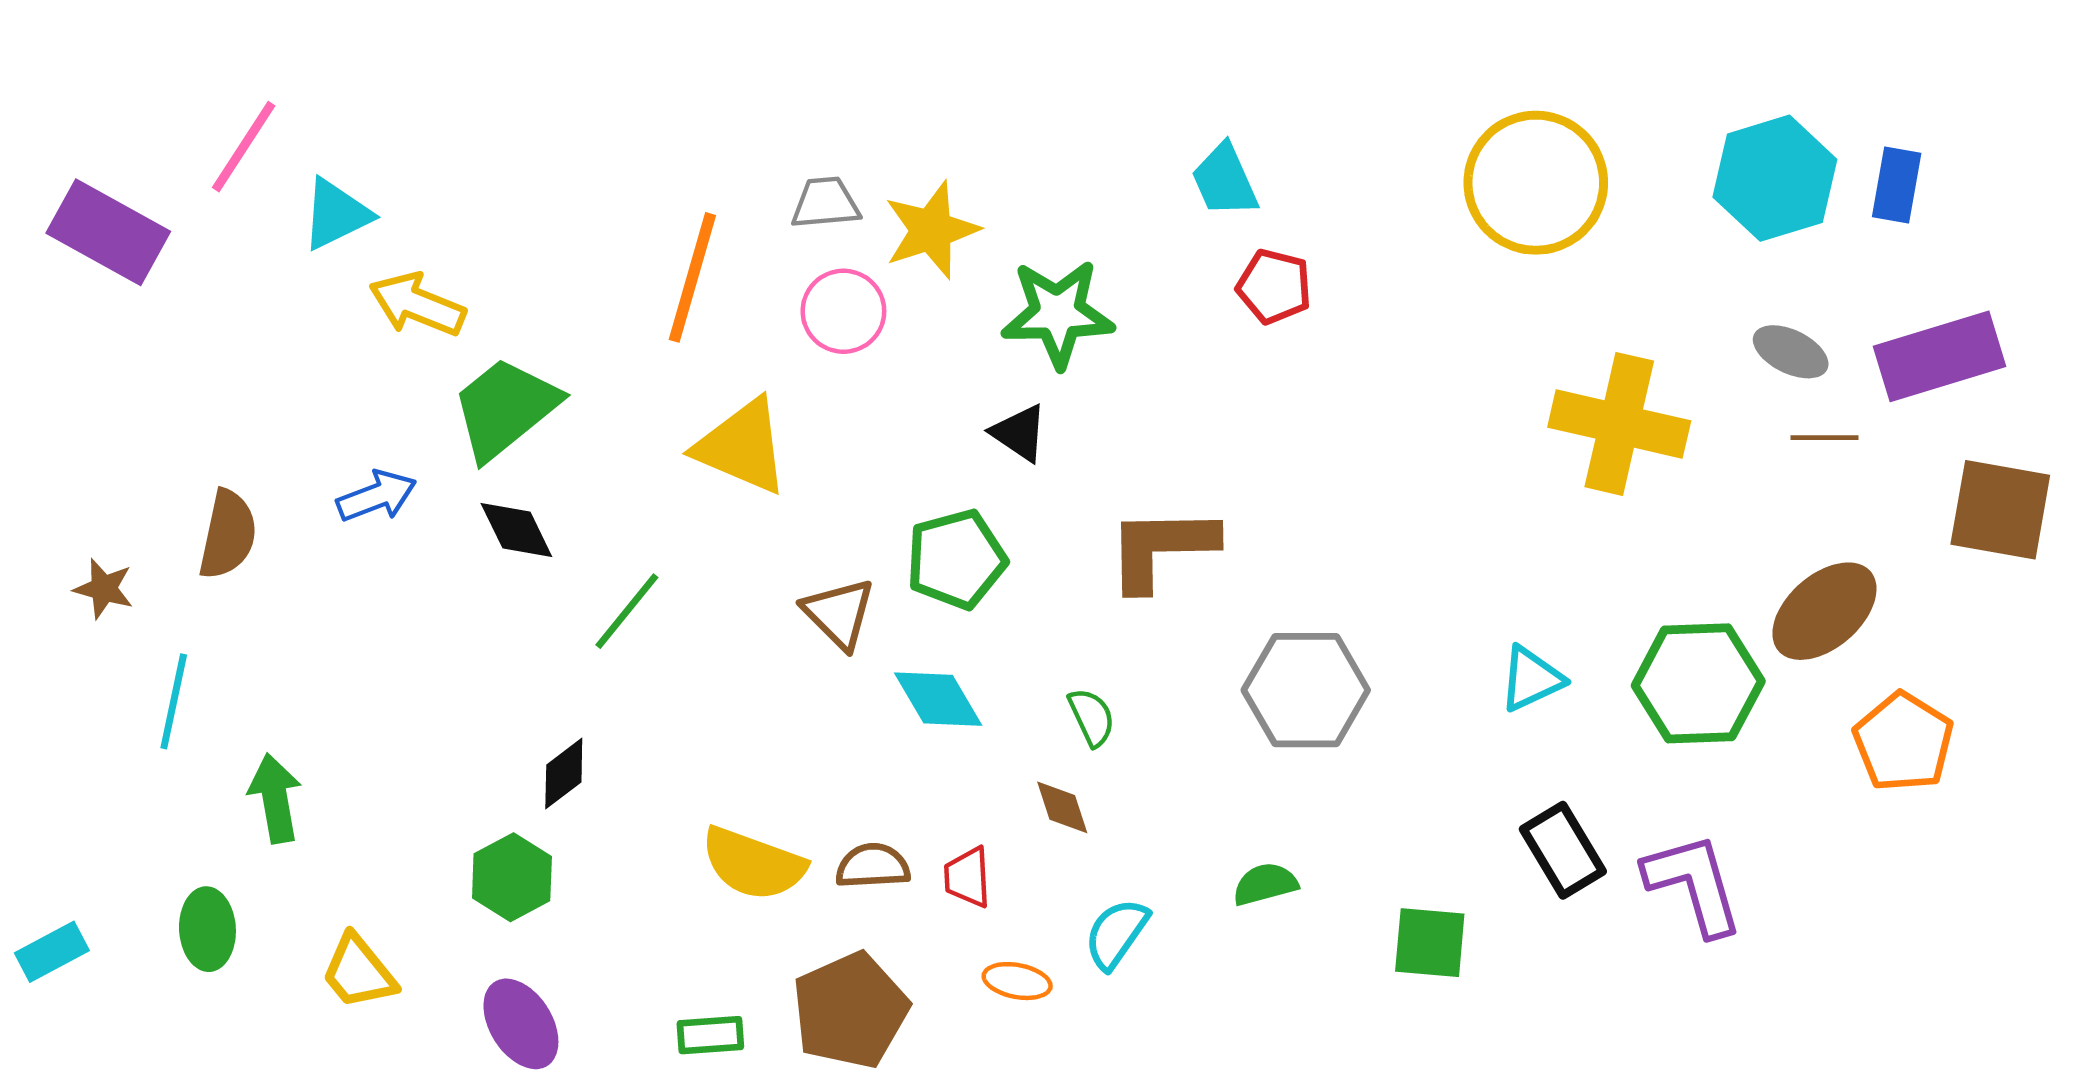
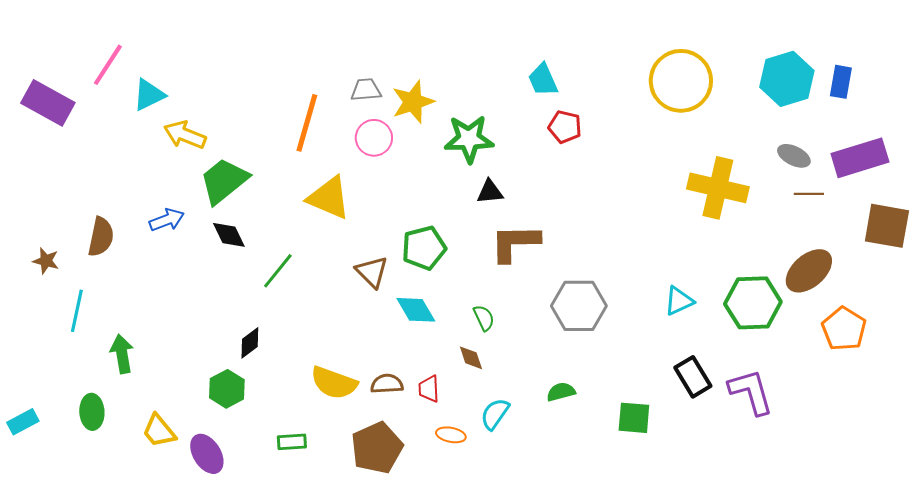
black triangle: (1019, 433) -> (490, 192), moved, turned -40
purple ellipse: (521, 1024) -> (207, 454), moved
green rectangle: (710, 1035) -> (292, 442), moved

